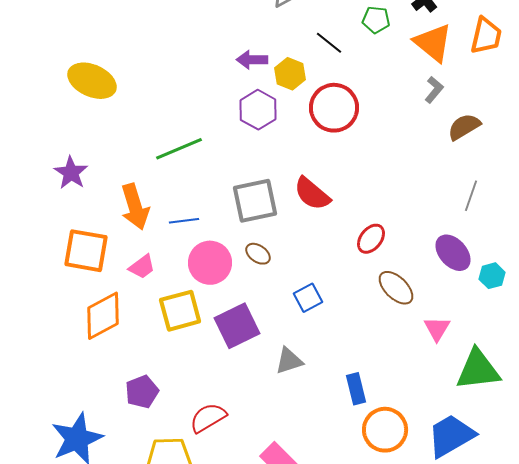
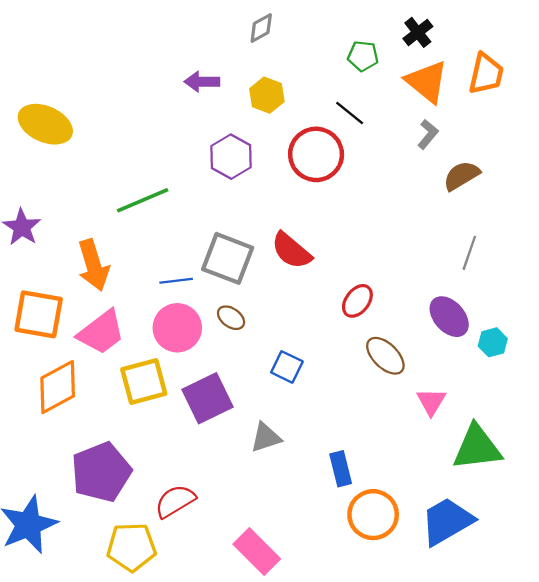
black line: (329, 43) -> (350, 113), moved
purple arrow: (252, 60) -> (202, 82), moved
yellow hexagon: (290, 74) -> (267, 95), moved
gray square: (255, 201) -> (228, 258), turned 33
blue line: (184, 221) -> (176, 281), moved
pink trapezoid: (142, 267) -> (101, 332), size x1.6
blue square: (308, 298) -> (287, 367), turned -36
purple pentagon: (142, 392) -> (101, 472), size x1.6

